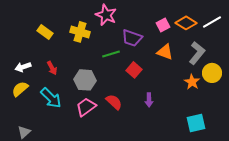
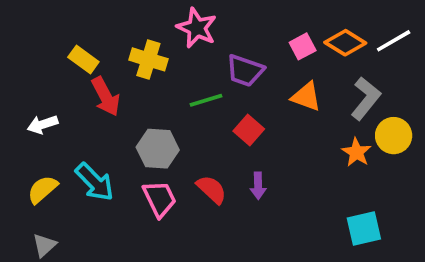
red arrow: (52, 68) -> (106, 97), moved, size x1.5
yellow semicircle: (20, 89) -> (43, 189), moved
purple arrow: (149, 100) -> (258, 186), moved
pink trapezoid: (86, 107) -> (160, 199), turned 100

